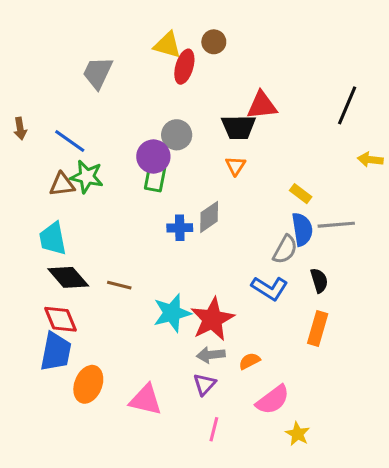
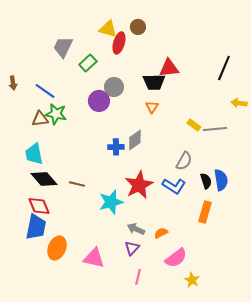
green rectangle: (155, 178) -> (88, 63), moved, turned 36
gray line: (336, 225) -> (215, 129), moved
blue semicircle: (302, 229) -> (221, 180), moved
red star: (212, 319) -> (139, 185), moved
gray arrow: (211, 355) -> (136, 229), turned 30

